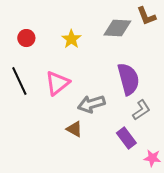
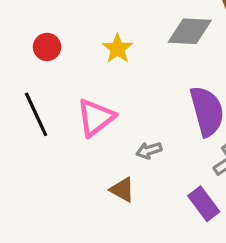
gray arrow: (91, 104) -> (149, 150), size x0.6

